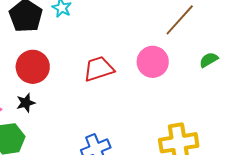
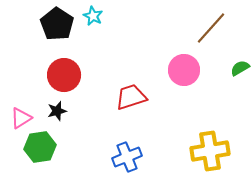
red trapezoid: (99, 69) -> (131, 97), moved

